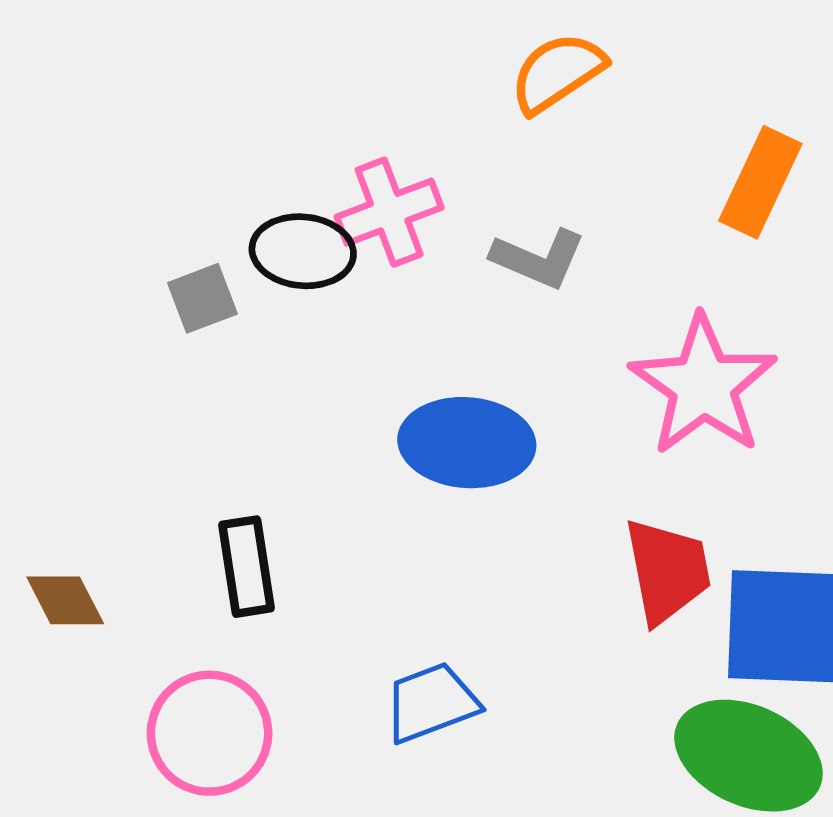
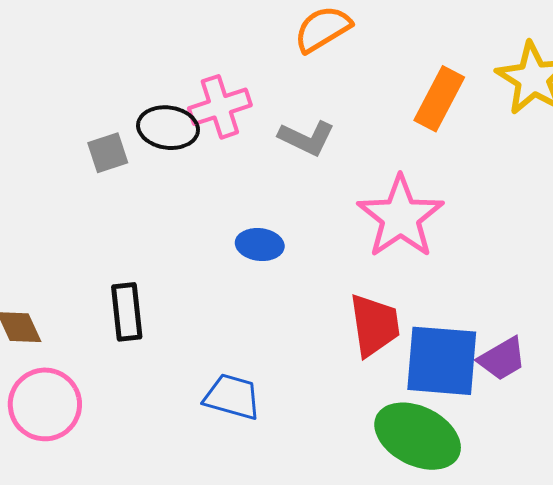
blue ellipse: (467, 443) -> (260, 245), size x0.6
blue trapezoid: (431, 703) -> (232, 397), turned 34
pink circle: (210, 733) -> (45, 404), moved

